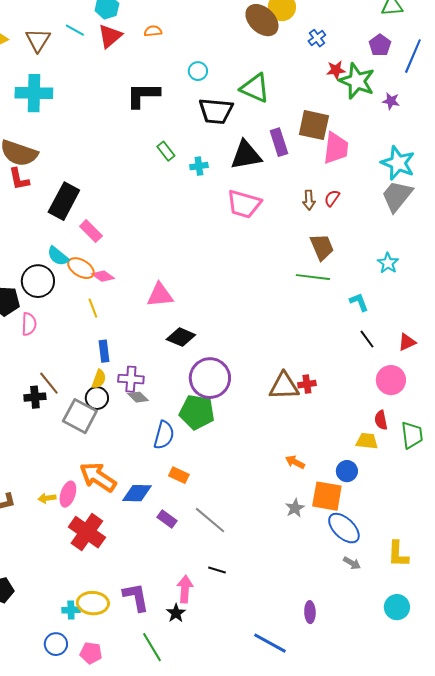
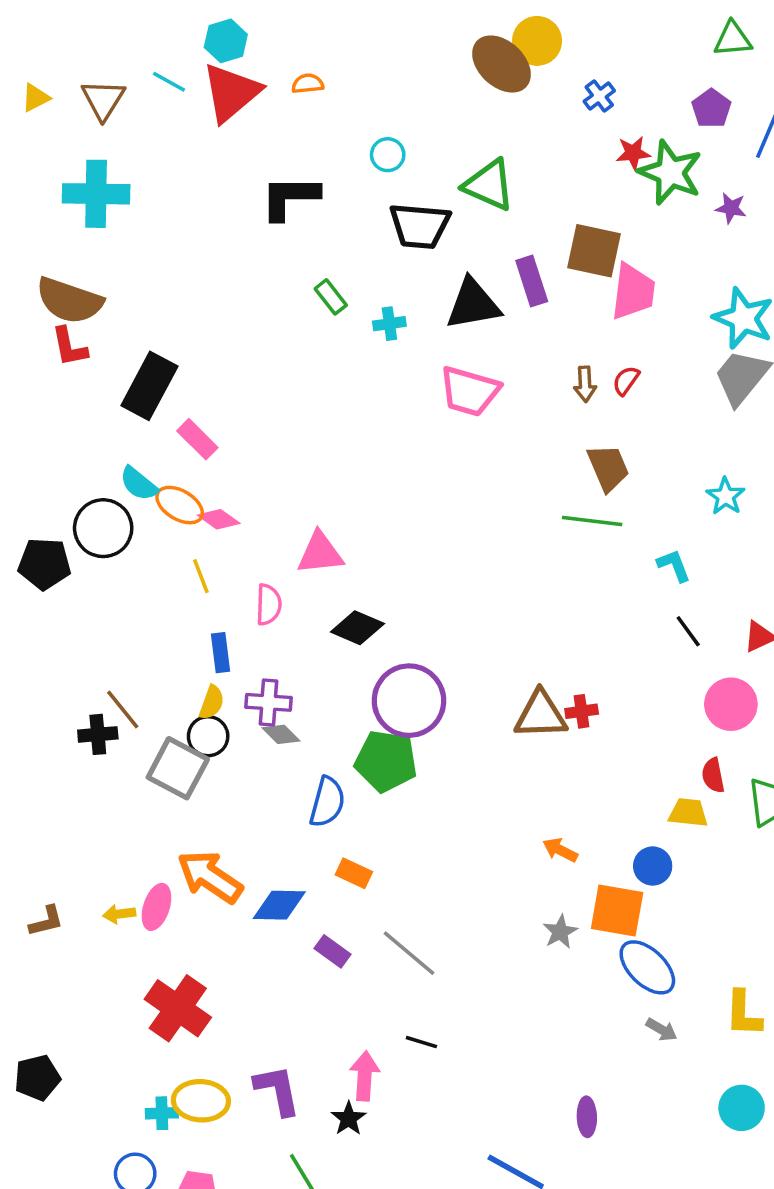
red triangle: (110, 36) -> (231, 92), size x1.4
pink semicircle: (29, 324) -> (269, 605), moved
red cross: (87, 532) -> (178, 1008), moved

